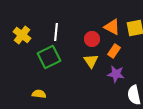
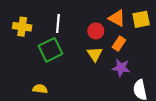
yellow cross: (22, 35) -> (22, 27), turned -30

